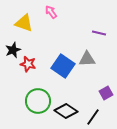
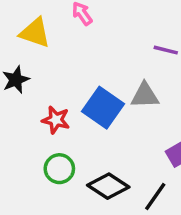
red star: (28, 64) -> (56, 120), moved
green circle: (38, 101) -> (59, 169), size x0.7

